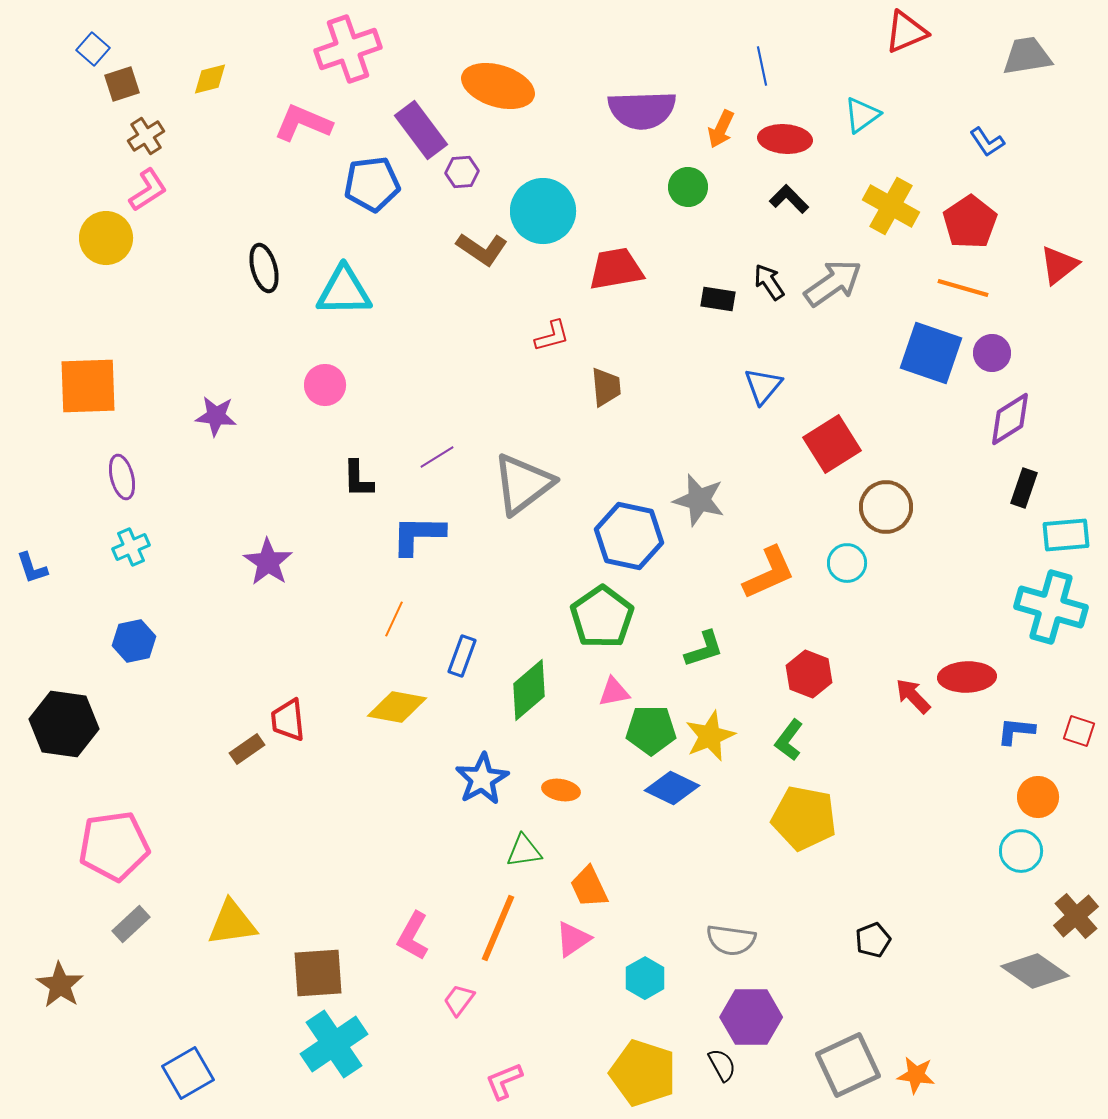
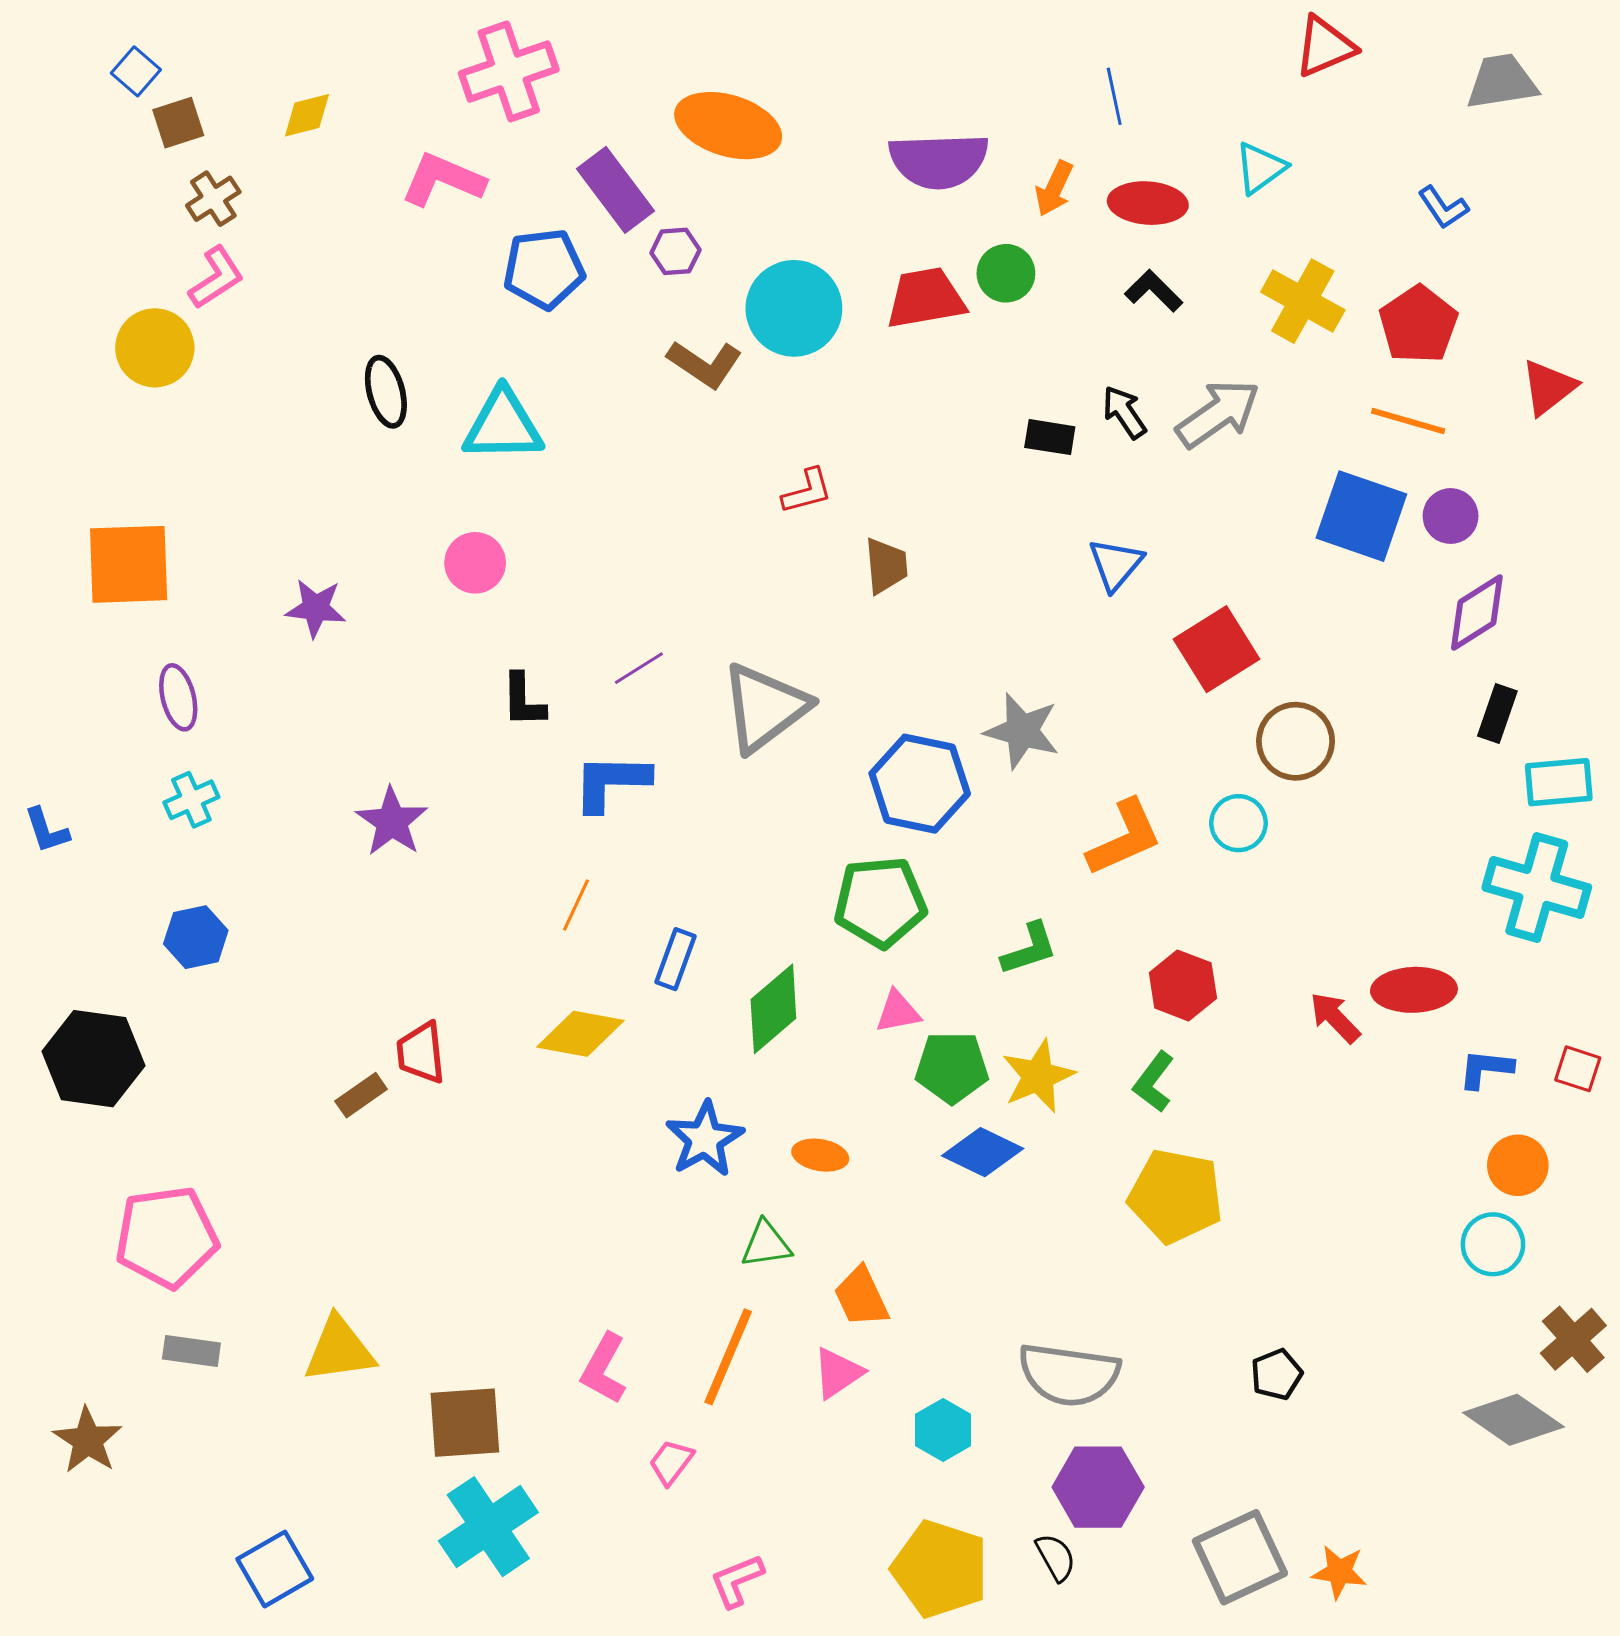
red trapezoid: (616, 269) -> (926, 298), moved
green pentagon: (602, 617) -> (880, 902), turned 30
gray rectangle: (131, 924) -> (191, 1351), turned 51
gray semicircle: (731, 940) -> (1069, 1374), size x1.4

